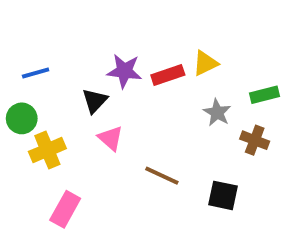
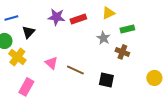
yellow triangle: (205, 63) -> (108, 13), moved
black triangle: (95, 101) -> (28, 32), moved
pink triangle: (111, 138) -> (51, 63), moved
yellow cross: (47, 150) -> (17, 57), turned -30

